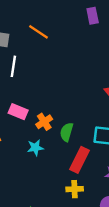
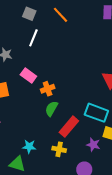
green semicircle: (67, 132) -> (51, 109), moved
cyan star: (35, 148) -> (29, 147), moved

